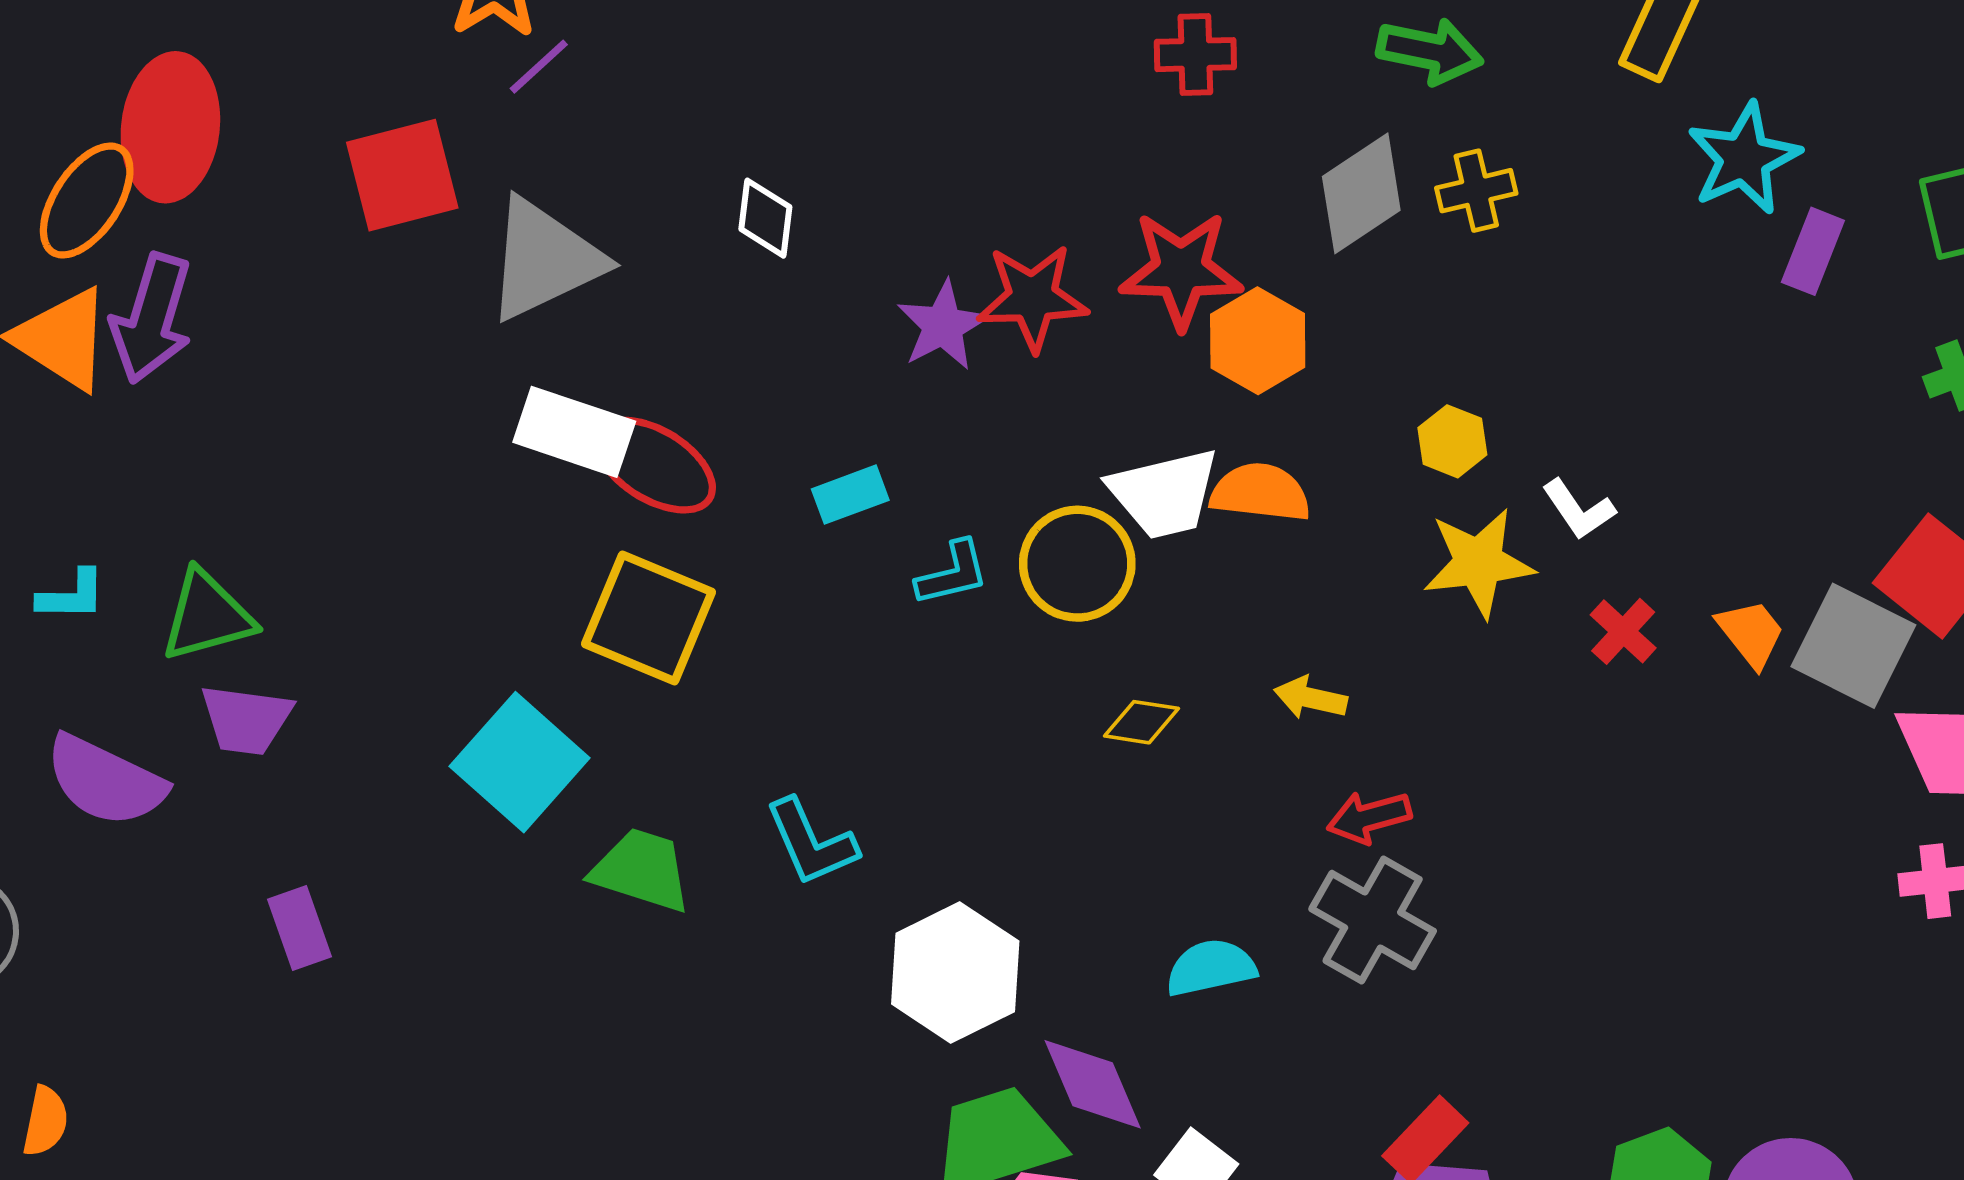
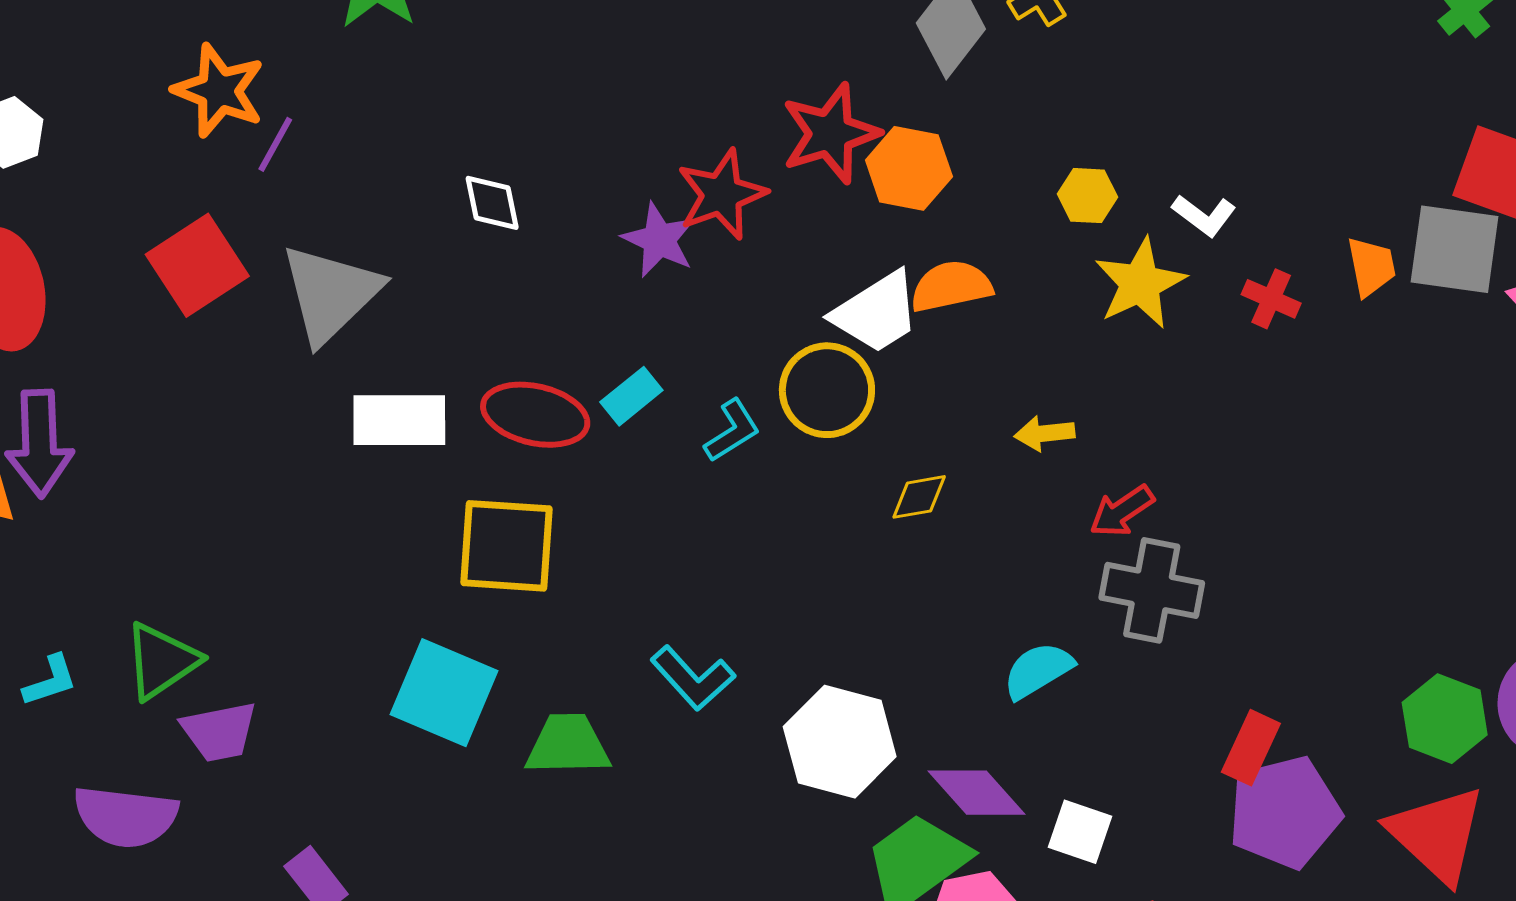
red ellipse: (655, 465) -> (535, 415), moved
orange trapezoid: (1751, 633) -> (1371, 267), turned 46

